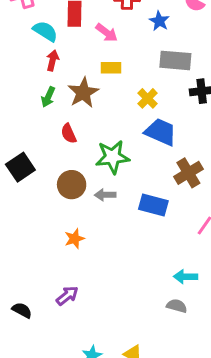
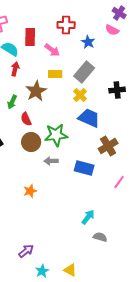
gray rectangle: (175, 60) -> (84, 72), moved, turned -55
green arrow: (48, 97) -> (12, 102), moved
brown circle: (72, 185) -> (31, 142), moved
cyan arrow: (186, 277) -> (88, 217), moved, turned 126
purple arrow: (67, 296) -> (26, 251), moved

